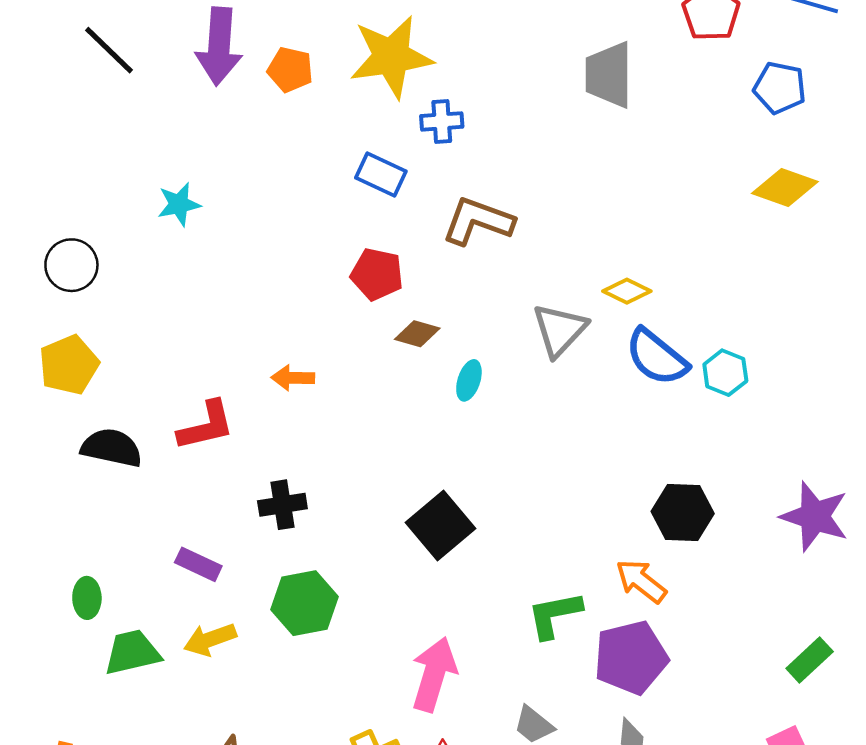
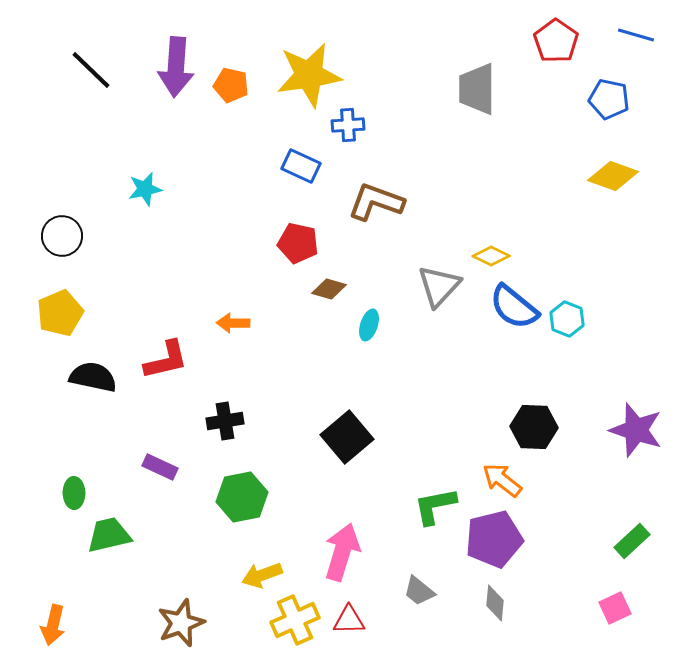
yellow arrow: (210, 639) -> (262, 575), moved

